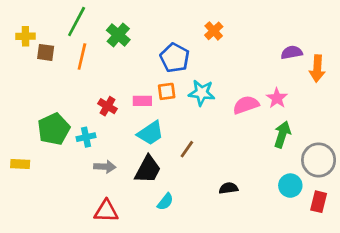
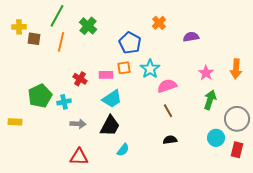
purple semicircle: (292, 52) -> (191, 37), moved
orange arrow: (317, 69) -> (236, 69), moved
cyan star: (202, 93) -> (150, 69), turned 30
pink semicircle: (246, 105) -> (167, 86), moved
brown line: (187, 149) -> (168, 111), moved, turned -64

